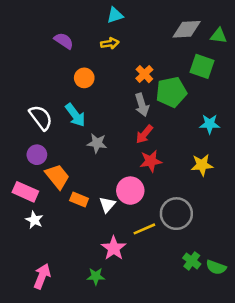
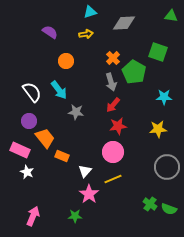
gray diamond: (187, 29) -> (124, 23), moved
green triangle: (219, 36) -> (171, 16), moved
green pentagon: (171, 92) -> (134, 72), turned -30
pink circle: (130, 191) -> (113, 152), moved
white triangle: (107, 205) -> (85, 171), moved
gray circle: (176, 214) -> (167, 167), moved

